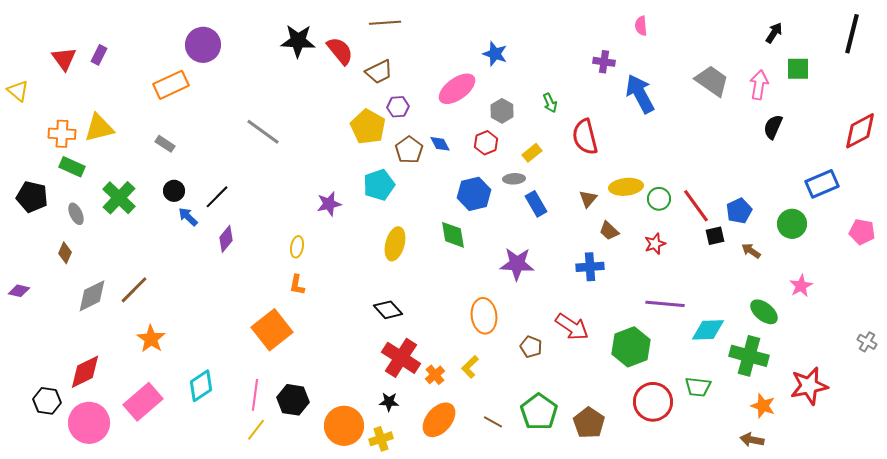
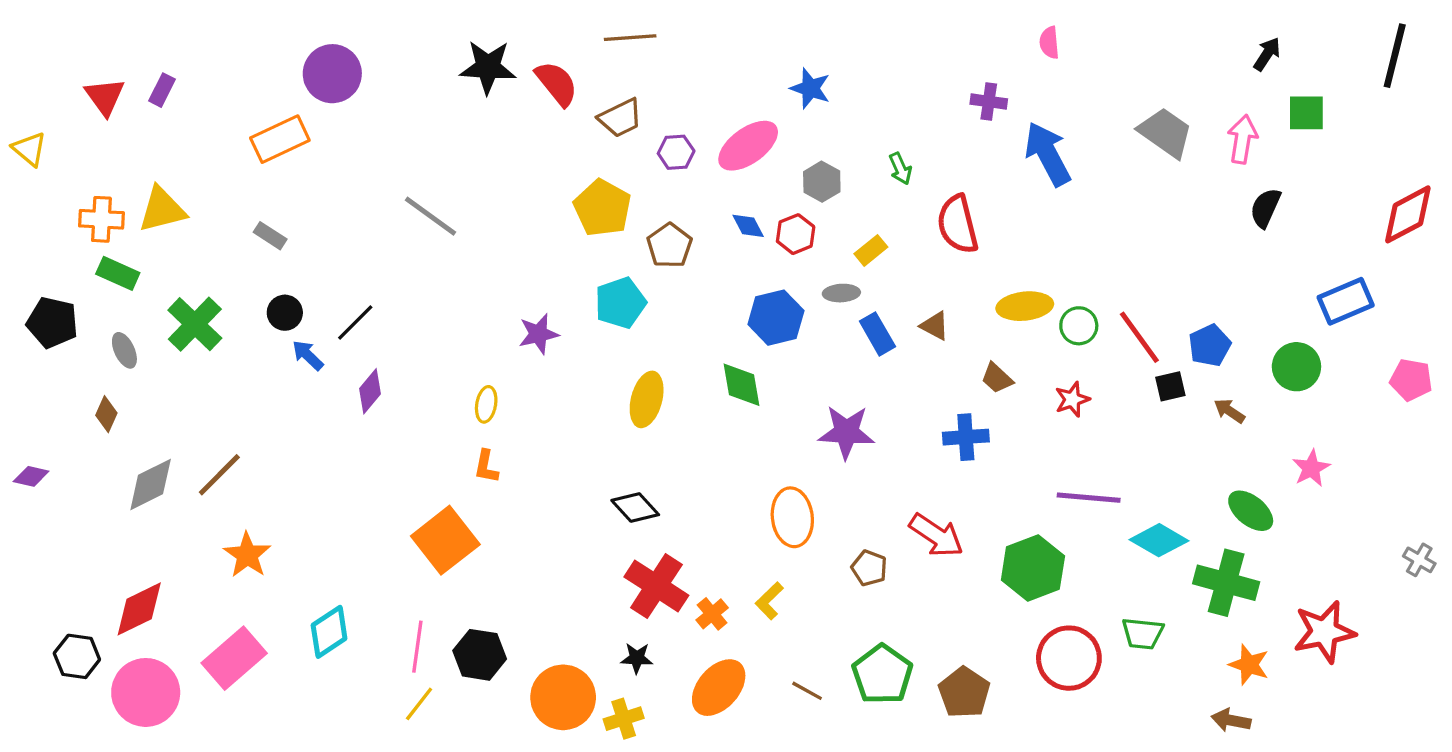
purple hexagon: (398, 107) -> (676, 152), moved
blue diamond: (440, 144) -> (748, 226), moved
brown triangle: (588, 199) -> (935, 326), moved, turned -42
cyan diamond: (708, 330) -> (1159, 540), turned 32

